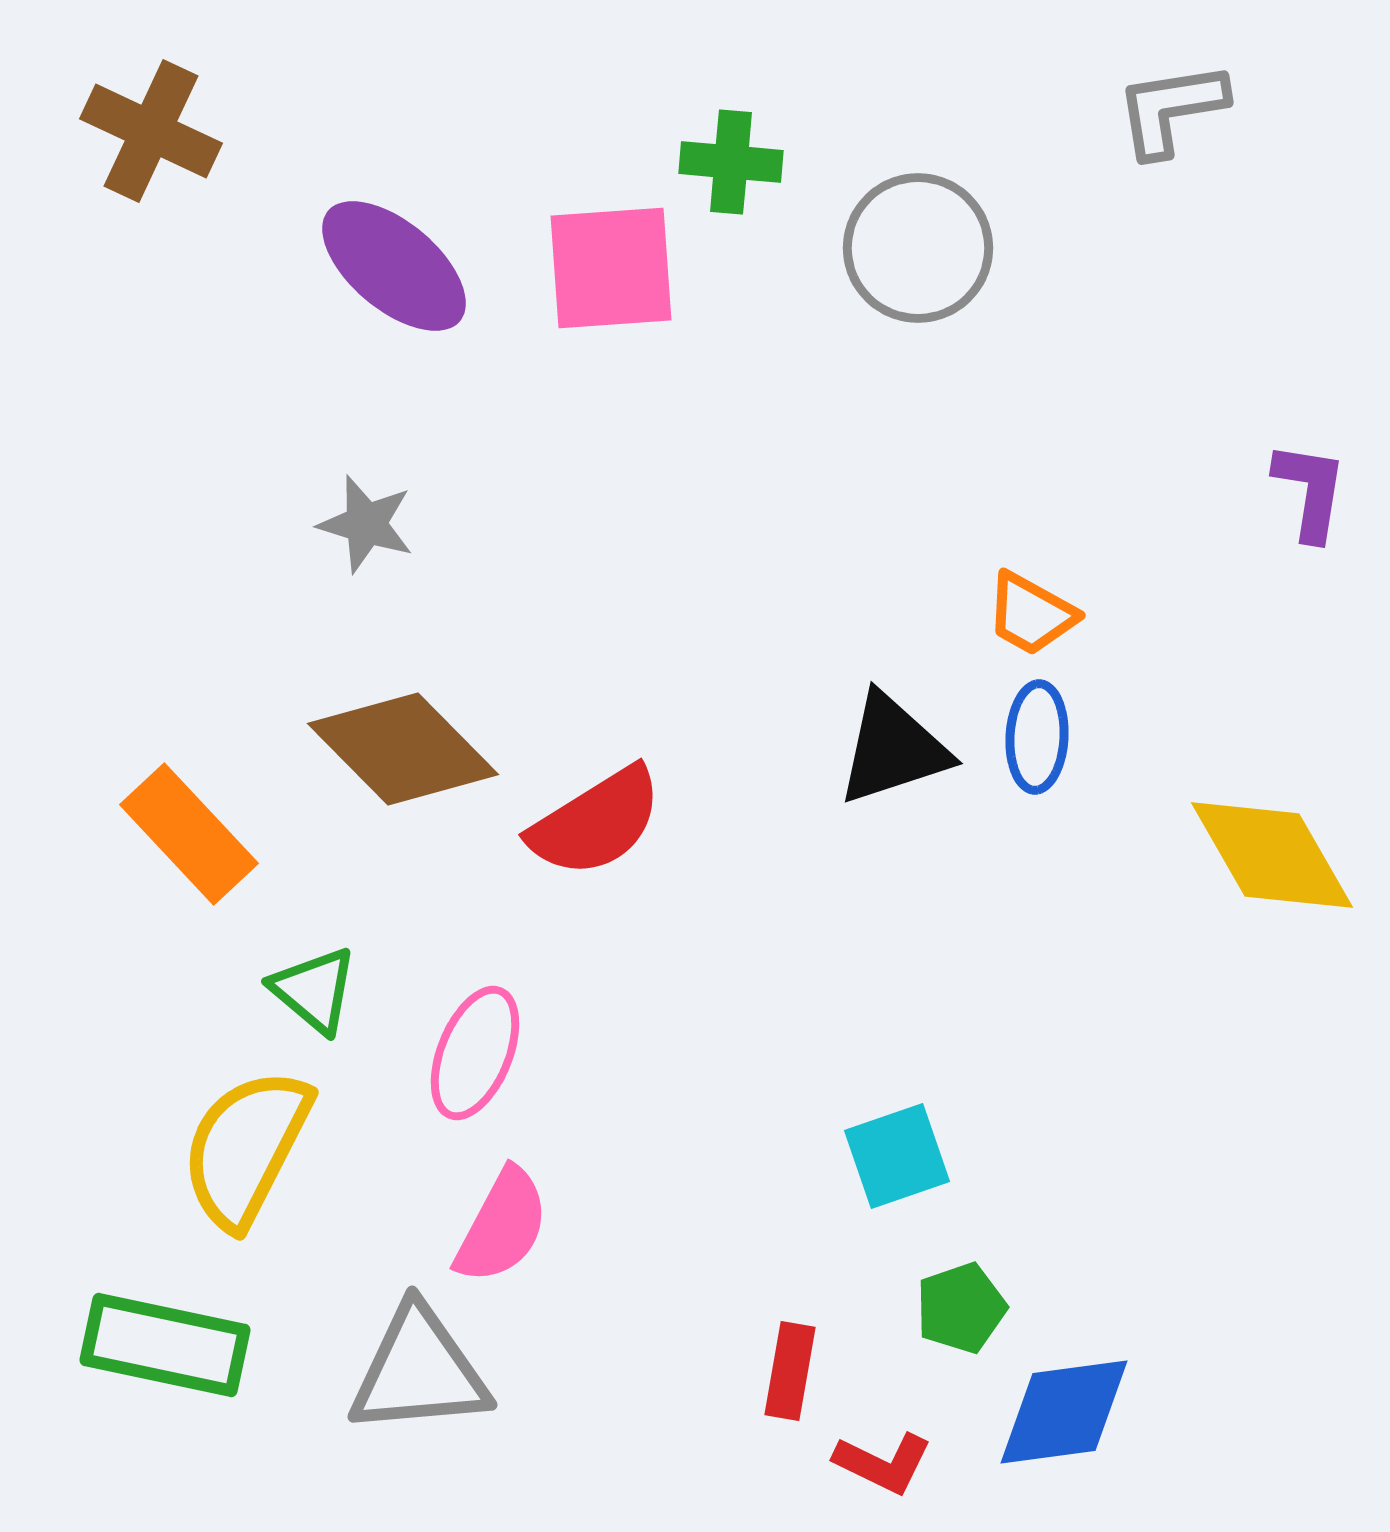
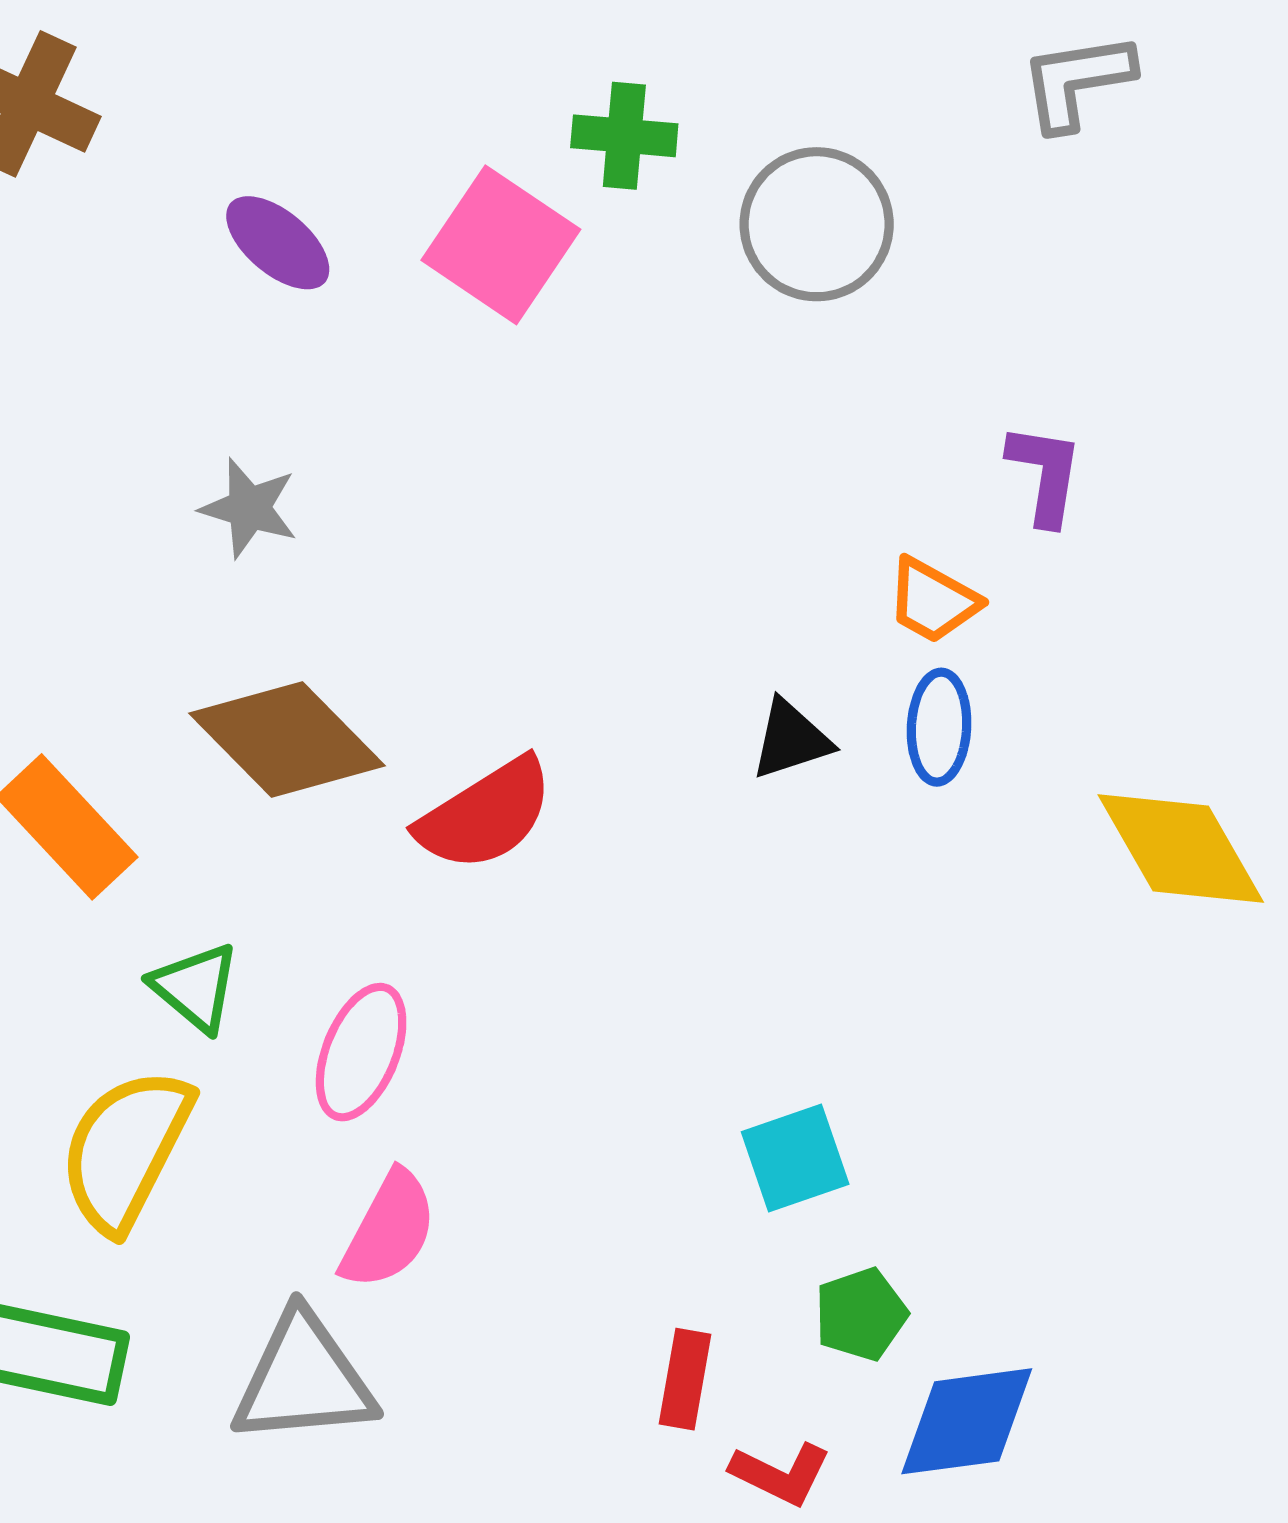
purple ellipse: (394, 266) -> (278, 243), size x0.7
pink square: (611, 268) -> (501, 245), turned 38
purple L-shape: (1310, 491) -> (1045, 474), moved
black triangle: (893, 749) -> (791, 739), size x0.7

